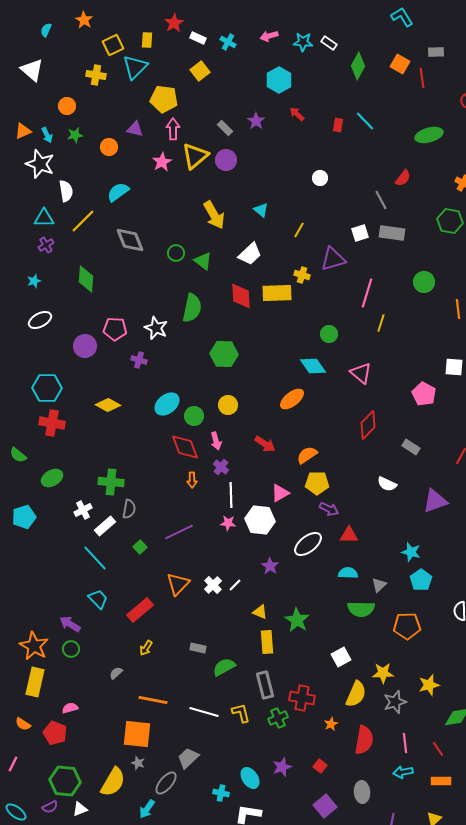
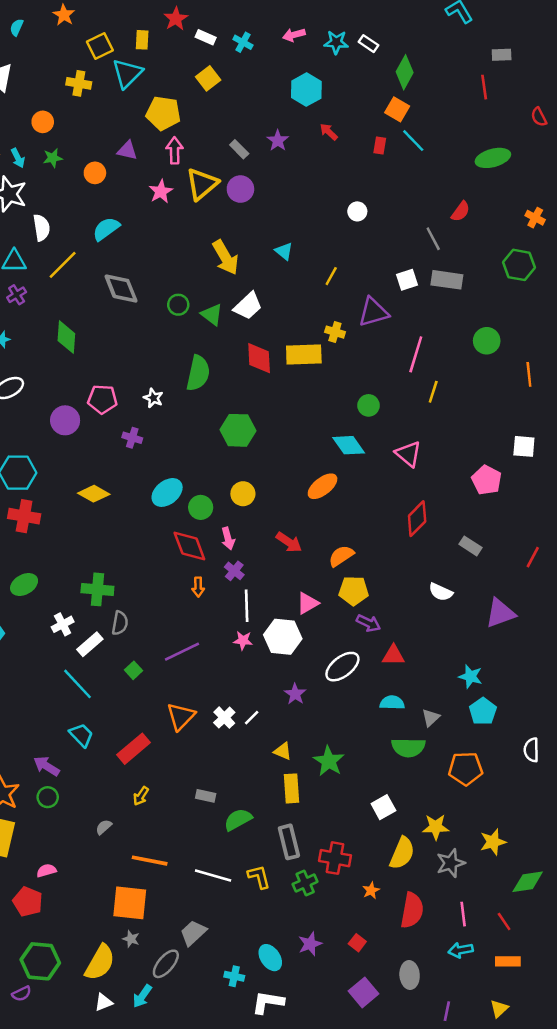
orange square: (400, 64) -> (397, 109), moved
white trapezoid: (250, 254) -> (248, 306), moved
white star: (156, 328) -> (153, 398), size x0.7
white triangle: (80, 809) -> (104, 1002), moved

